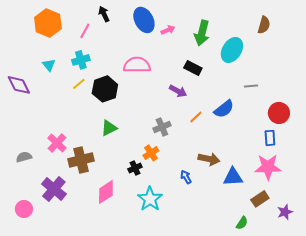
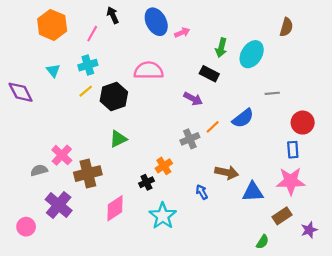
green arrow: (202, 33) -> (221, 48), moved, size x0.7
gray cross: (162, 127) -> (190, 139), moved
gray semicircle: (24, 157) -> (39, 170), moved

